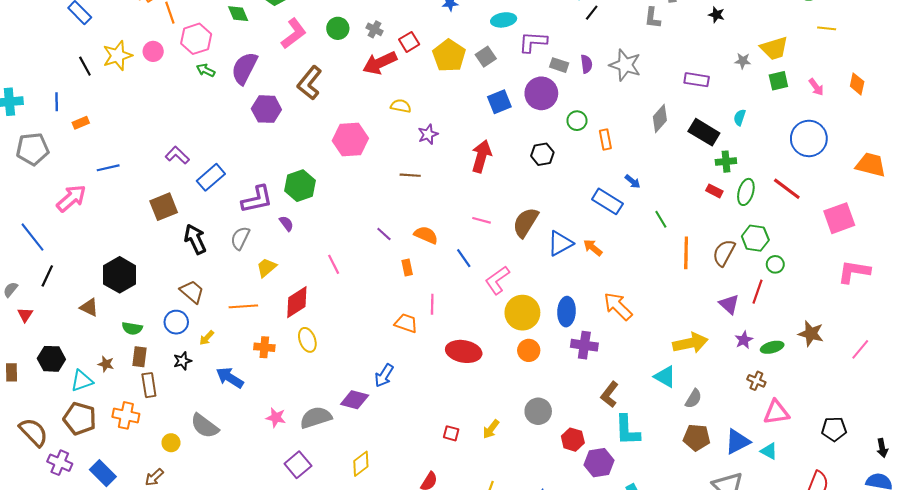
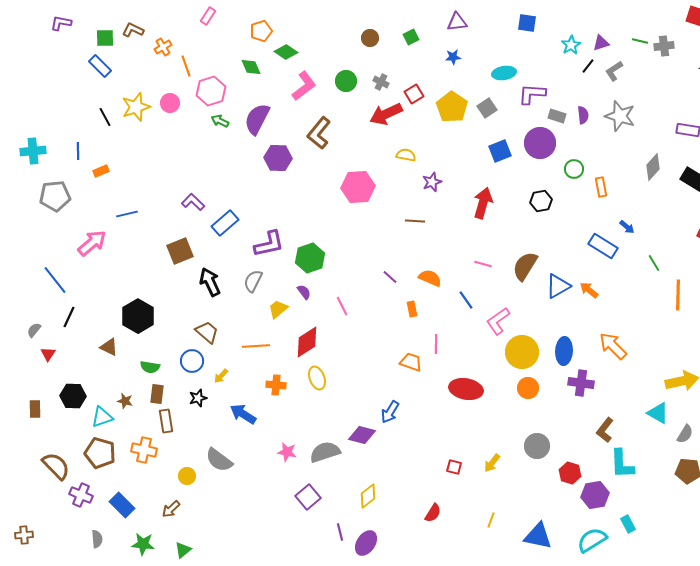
gray L-shape: (653, 18) -> (614, 71), moved, turned 50
green hexagon: (300, 186) -> (310, 258), moved
purple semicircle: (286, 223) -> (304, 292), moved

